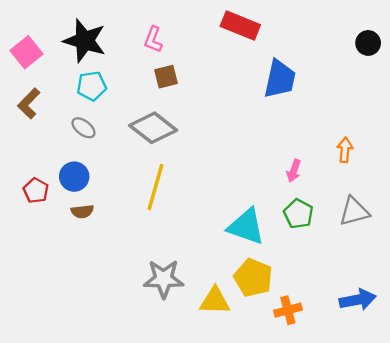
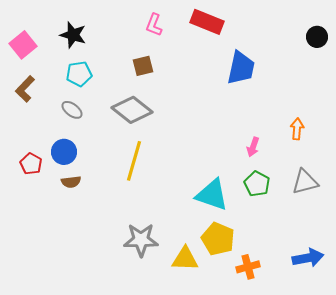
pink L-shape: (153, 39) -> (154, 25), moved
black star: (85, 41) -> (73, 35), size x0.7

